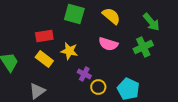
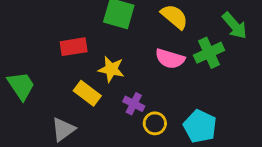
green cross: (143, 47) -> (209, 53), moved
yellow rectangle: (44, 59) -> (87, 93), moved

